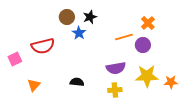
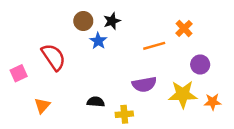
purple circle: (143, 45) -> (200, 64), moved
red semicircle: (43, 46) -> (53, 57), turned -110
yellow cross: (115, 90) -> (124, 114), moved

